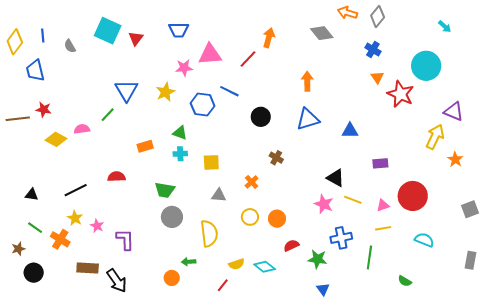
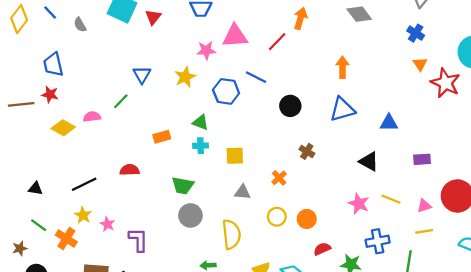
blue line: (43, 35) -> (50, 12), turned -40
blue trapezoid: (35, 71) -> (53, 65), moved
blue triangle: (126, 90) -> (142, 75), size x0.7
black triangle: (335, 178) -> (369, 161), moved

